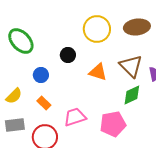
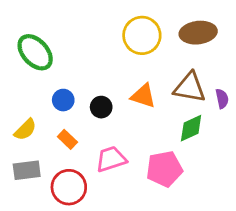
black circle: (68, 55) -> (101, 107), moved
brown triangle: (131, 66) -> (190, 87), turned -35

